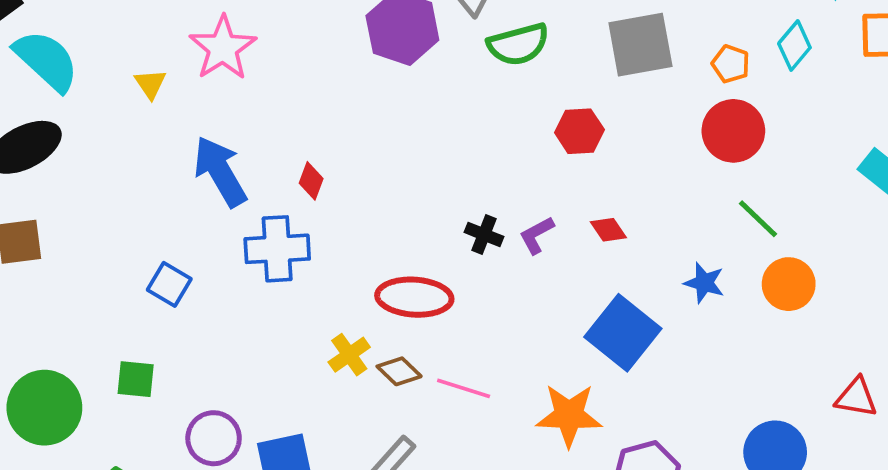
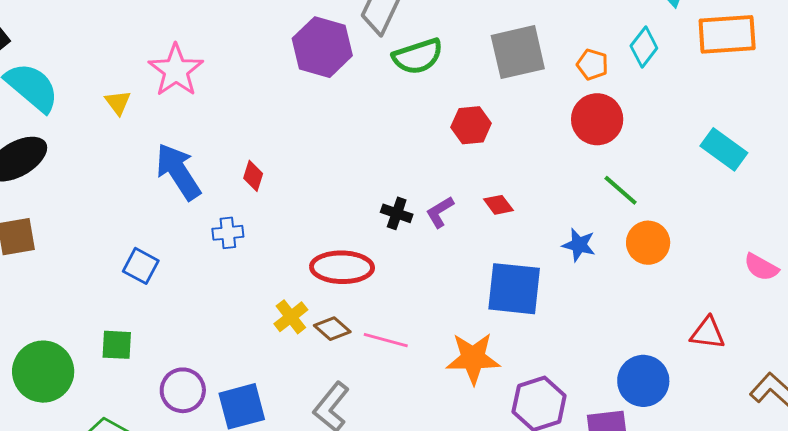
blue cross: (277, 249) -> (228, 233), size x0.6
blue square: (623, 333) -> (514, 289), turned -30

